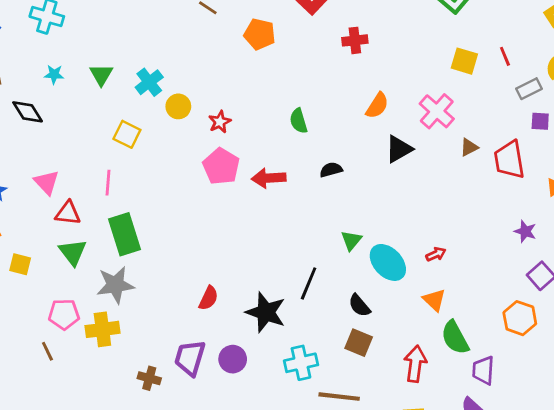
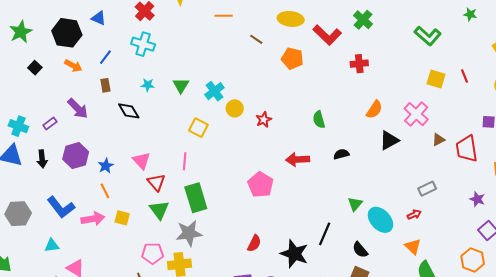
gray rectangle: (529, 89) -> (427, 189), moved
pink pentagon: (221, 166) -> (261, 185), moved
red triangle: (68, 213) -> (156, 182), turned 42

